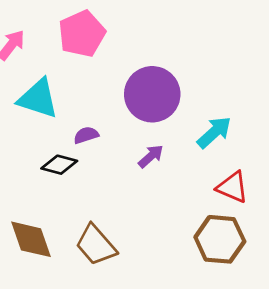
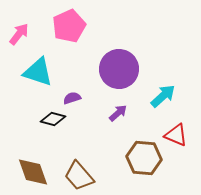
brown hexagon: (220, 239) -> (144, 158), moved

